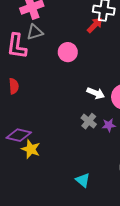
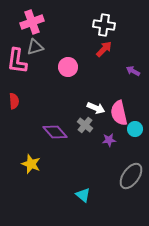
red arrow: (95, 25) -> (104, 49), moved
gray cross: (89, 121) -> (85, 125), moved
purple diamond: (19, 135) -> (55, 132), moved, turned 35

